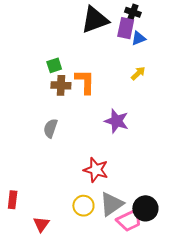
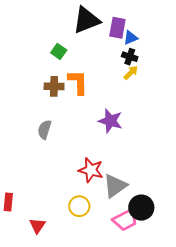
black cross: (133, 12) -> (130, 57), moved
green square: (54, 65) -> (59, 51), moved, turned -35
gray triangle: (112, 204) -> (115, 186), moved

